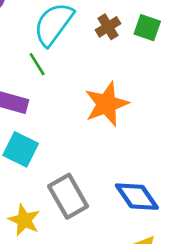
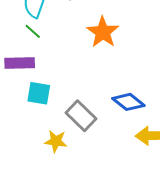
orange star: (107, 104) -> (103, 32), moved

